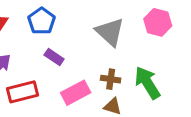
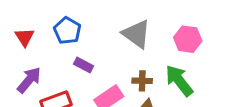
pink hexagon: (158, 22) -> (188, 39), moved

